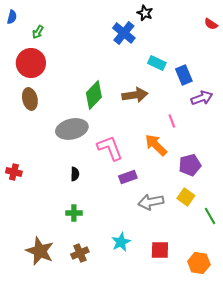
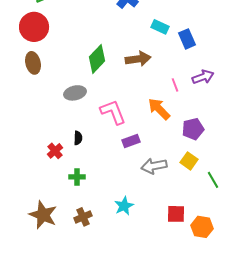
purple arrow: (202, 98) -> (203, 77), moved
gray ellipse: (72, 129) -> (75, 93), size x0.7
red cross: (14, 172) -> (55, 151), moved, turned 35
red square: (160, 250) -> (176, 214), moved

